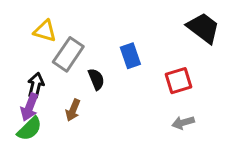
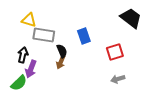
gray rectangle: (68, 54) -> (44, 35), turned 65
purple arrow: (29, 107) -> (31, 69), moved
brown arrow: (73, 110) -> (61, 62), moved

